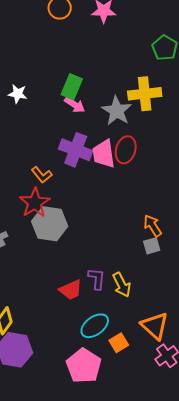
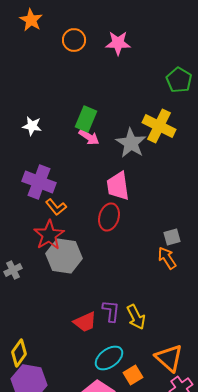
yellow cross: (145, 94) -> (159, 126), turned 32
purple cross: (76, 150) -> (39, 182), moved
red ellipse: (126, 150) -> (109, 217), moved
gray square: (152, 246) -> (172, 237), moved

